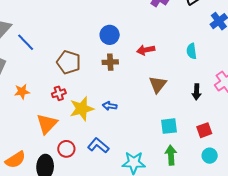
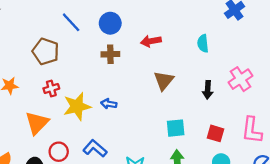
blue line: (26, 42) -> (71, 22), moved
brown pentagon: (69, 62) -> (46, 51), moved
red square: (204, 130) -> (215, 133), turned 35

